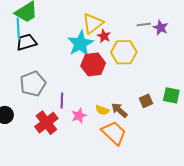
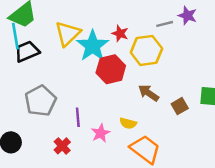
yellow triangle: (93, 23) -> (68, 34), moved
gray line: (144, 25) -> (165, 24), moved
brown arrow: (119, 110) -> (149, 93), moved
red cross: (46, 123) -> (62, 146), size x0.6

